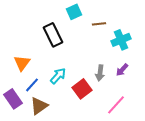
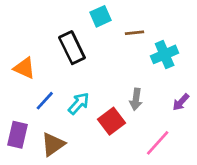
orange triangle: (22, 63) -> (24, 68), moved, turned -42
purple arrow: (122, 70) -> (181, 102), moved
blue line: (32, 85) -> (45, 101), moved
purple rectangle: (13, 99) -> (18, 135), turned 48

